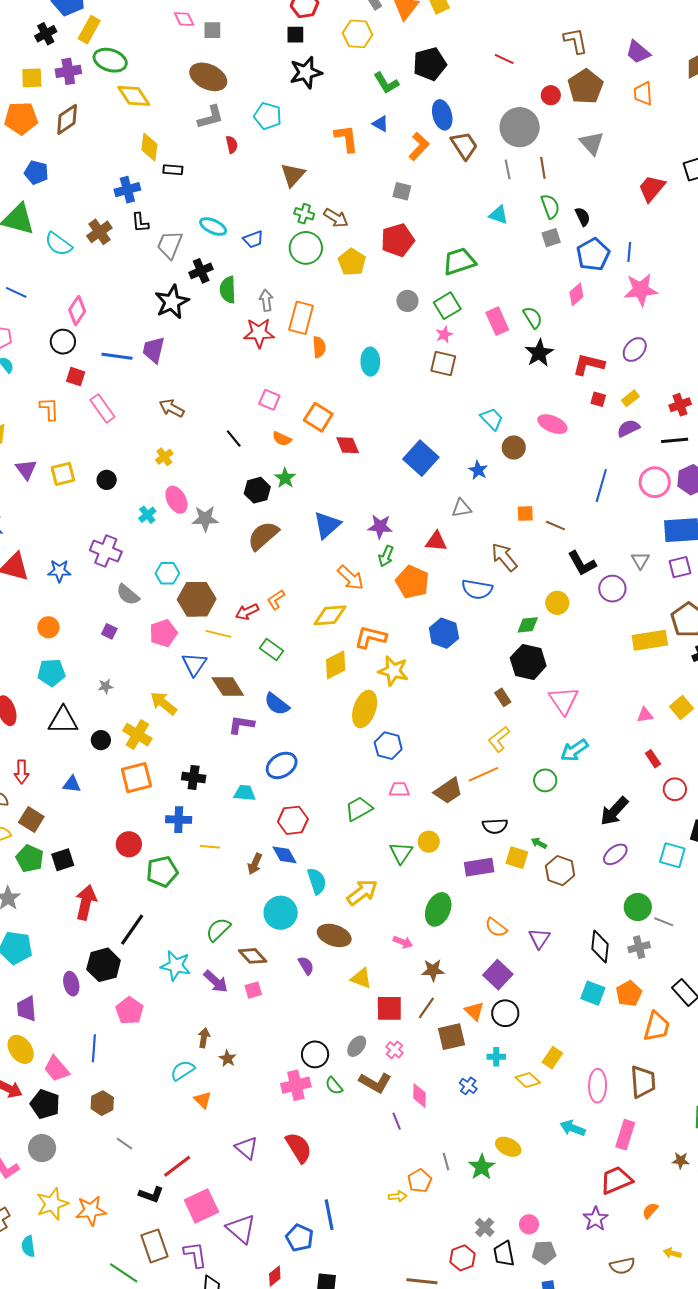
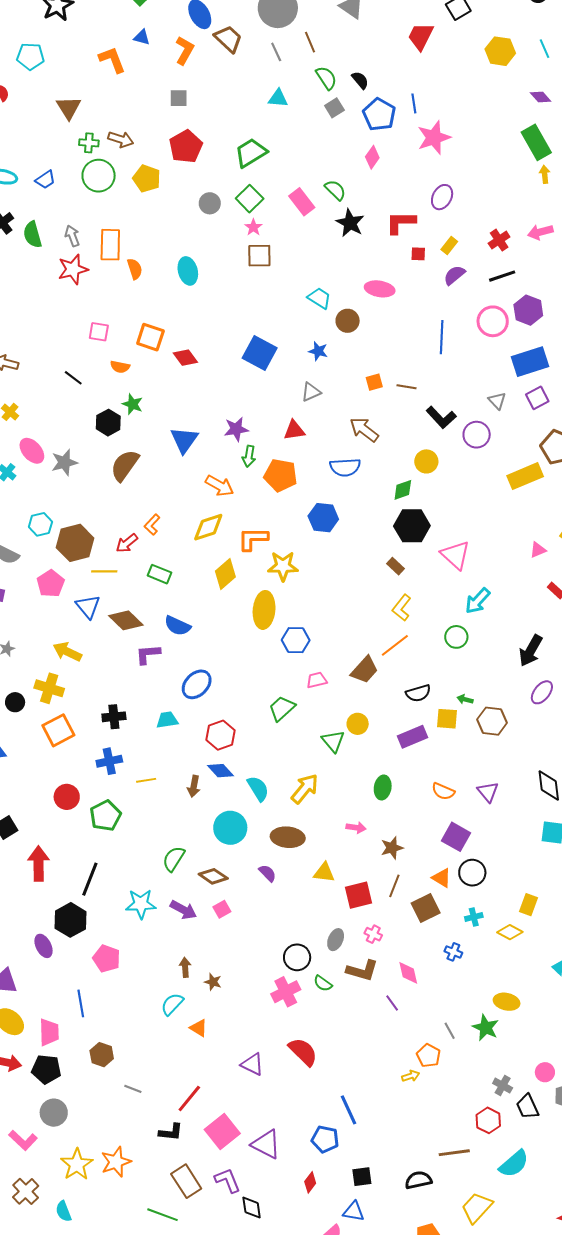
green ellipse: (438, 909) -> (383, 788), size x0.7
pink trapezoid: (56, 1069) -> (49, 1032), turned -128

